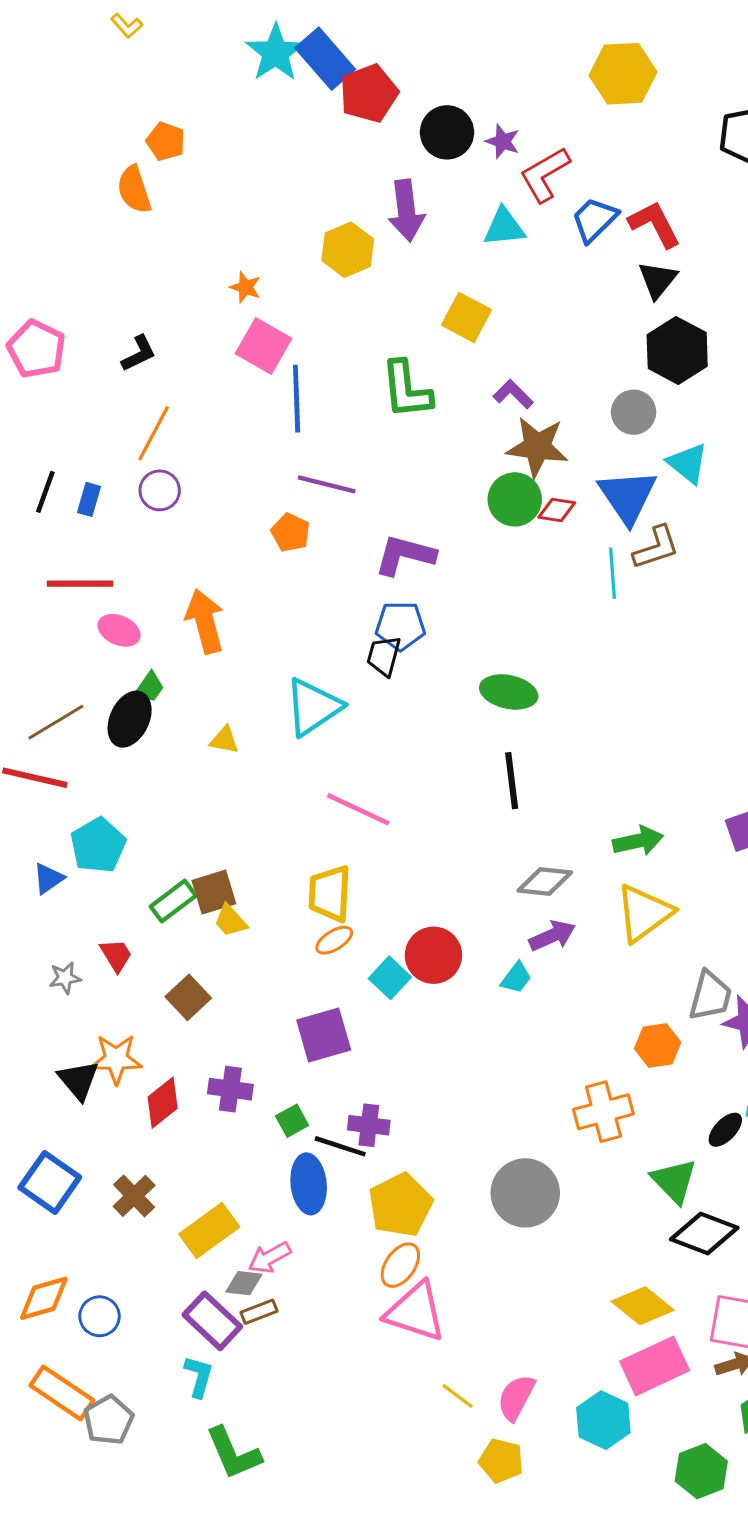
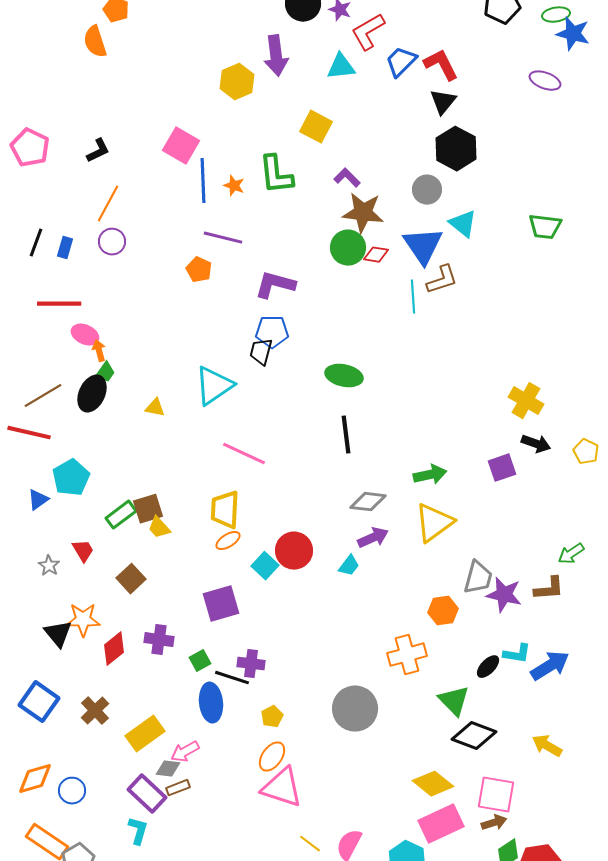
orange star: (245, 287) -> (234, 186), moved
orange arrow: (205, 621) -> (99, 351), moved, size x0.5
gray star: (65, 978) -> (49, 566), turned -30
yellow pentagon: (400, 1205) -> (272, 717), size x0.5

